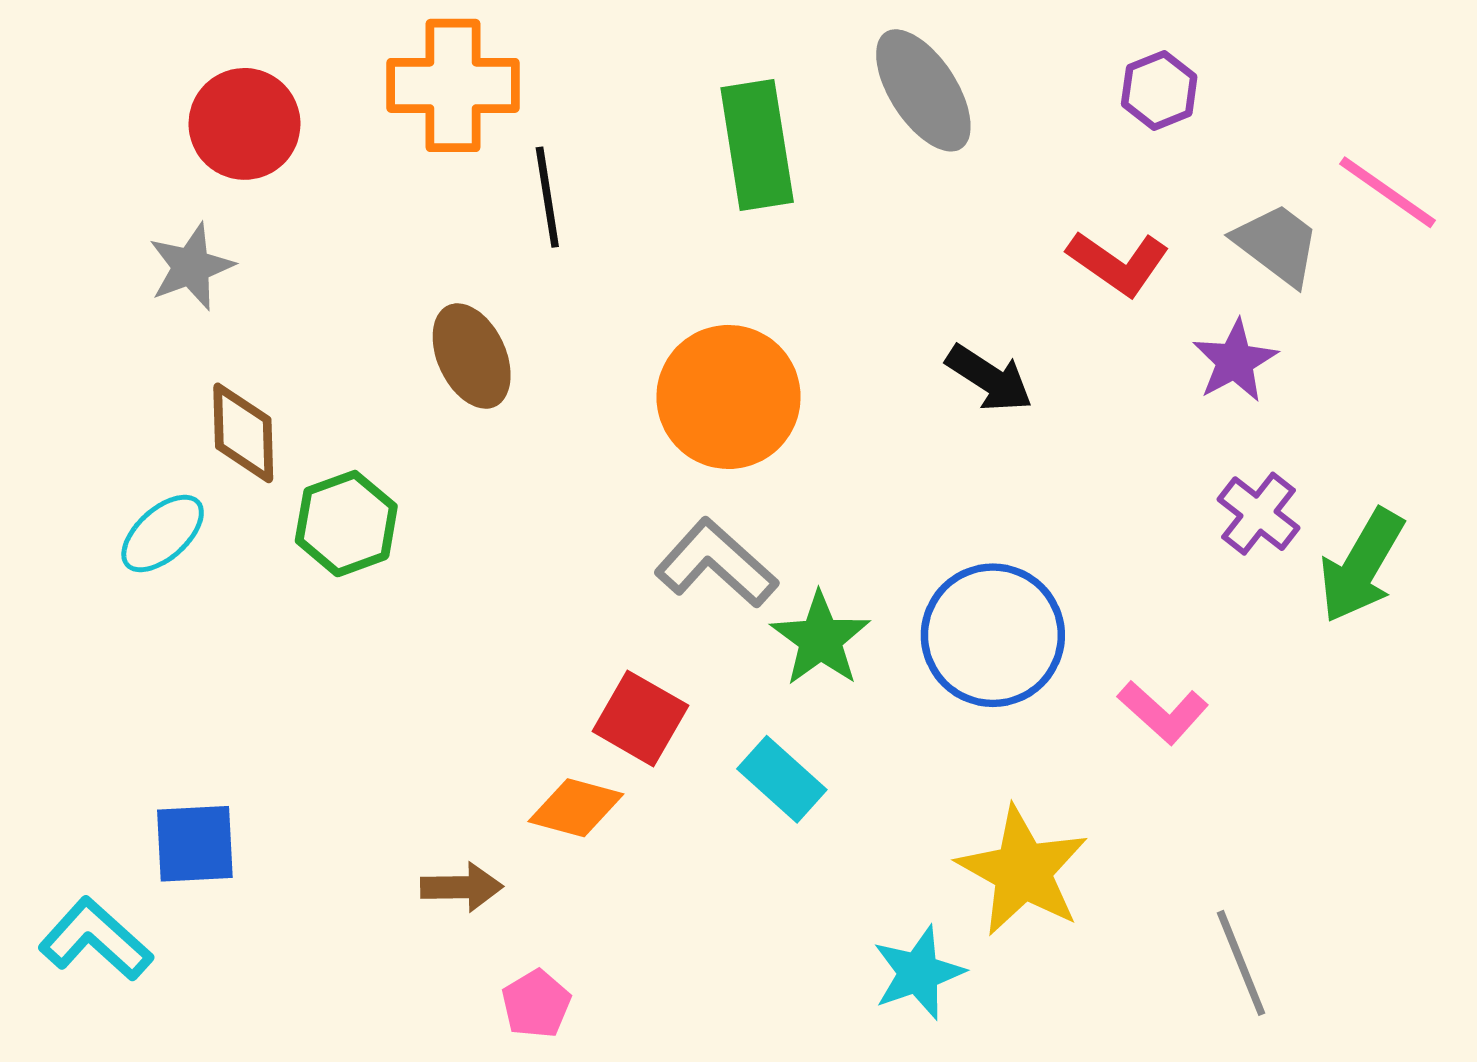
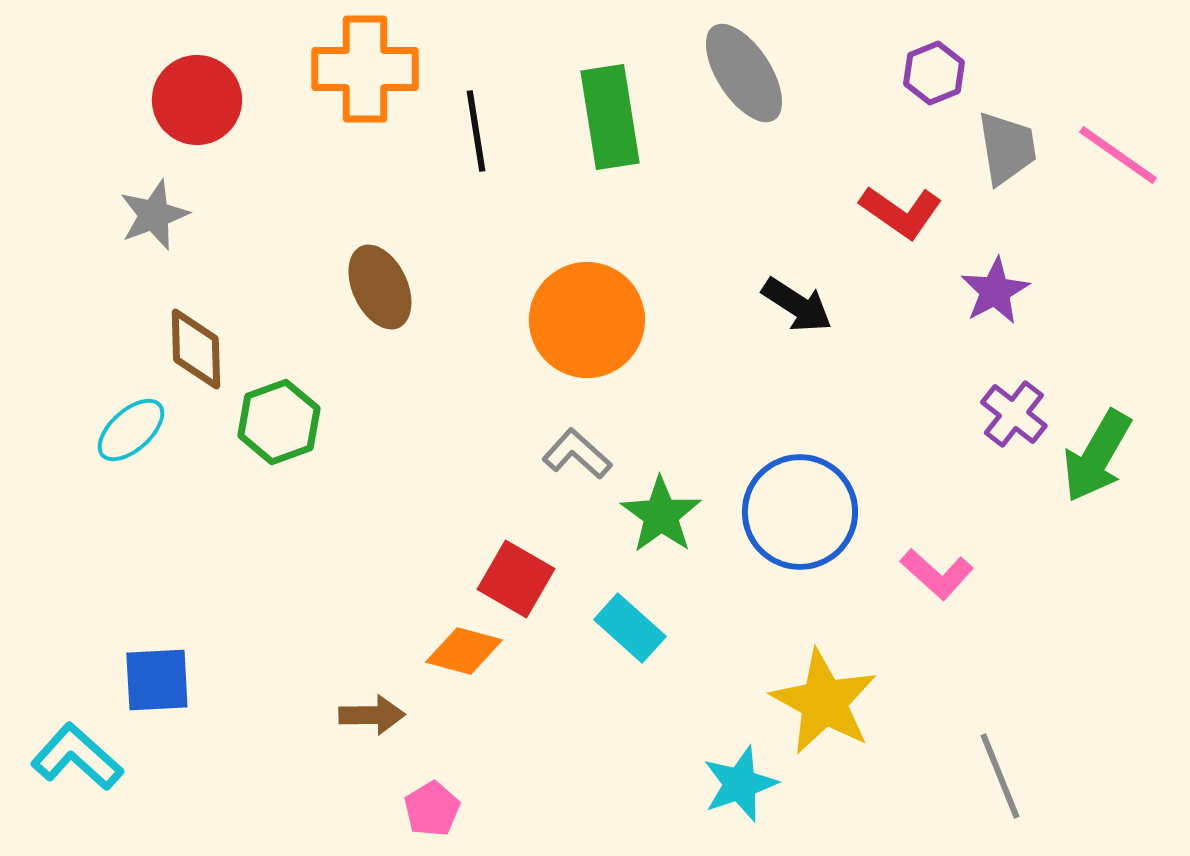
black line: (547, 197) -> (476, 131), moved
gray trapezoid: (1277, 244) -> (1007, 148), moved, turned 44
gray L-shape: (716, 563) -> (577, 454), size x0.7

